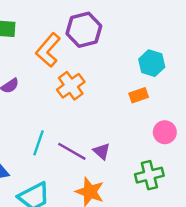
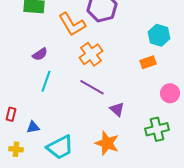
orange L-shape: (48, 50) -> (72, 24), turned -72
cyan line: (39, 143) -> (46, 81), moved
purple line: (72, 151) -> (92, 87), moved

